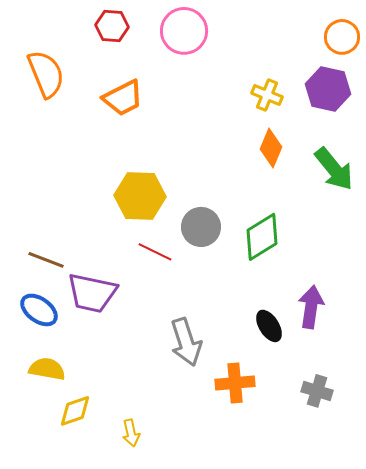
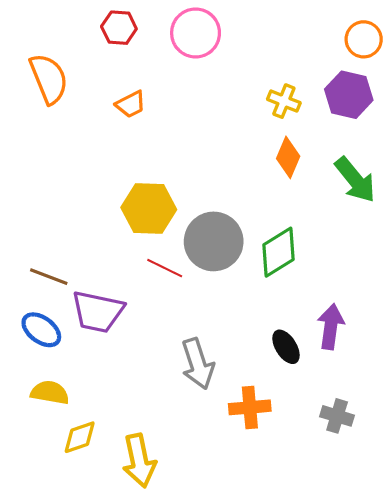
orange trapezoid: (123, 98) -> (131, 104), size x0.7
gray circle: (201, 227) -> (214, 241), size x1.4
yellow arrow: (131, 433) -> (139, 461), size x1.8

